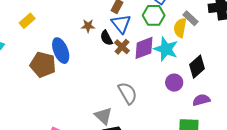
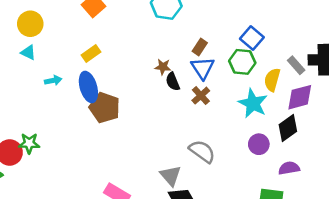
gray rectangle: (191, 18) -> (296, 65), moved
black semicircle: (106, 38) -> (173, 82), moved
purple diamond: (144, 48) -> (300, 97), moved
blue ellipse: (61, 51) -> (88, 87), moved
gray semicircle: (128, 93) -> (202, 151), turned -30

